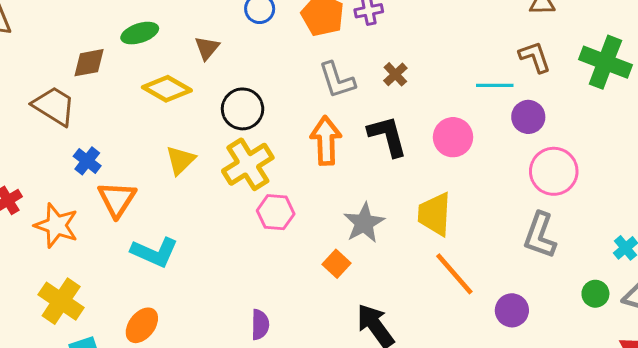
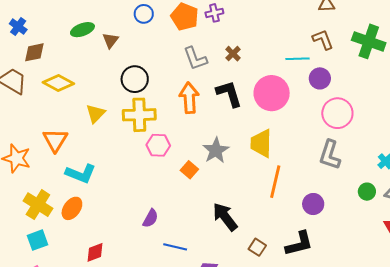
green ellipse: (140, 33) -> (82, 30), moved
yellow diamond: (167, 89) -> (58, 83), moved
pink circle: (453, 137) -> (272, 93), size x1.4
blue cross: (87, 161) -> (18, 27), moved
yellow cross: (248, 164) -> (139, 115), turned 32
orange square: (336, 264) -> (189, 170), moved
orange line: (454, 274) -> (275, 182), turned 56
yellow cross: (61, 301) -> (38, 205), moved
orange ellipse: (142, 325) -> (72, 208), moved
purple semicircle: (260, 325) -> (150, 218), turned 30

